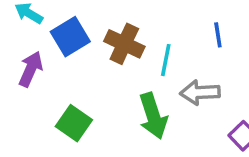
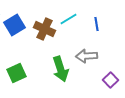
cyan line: (166, 60) -> (68, 19), moved, turned 48
green square: (74, 123) -> (16, 73), turned 30

